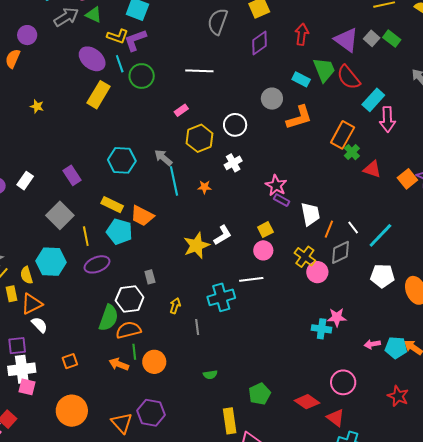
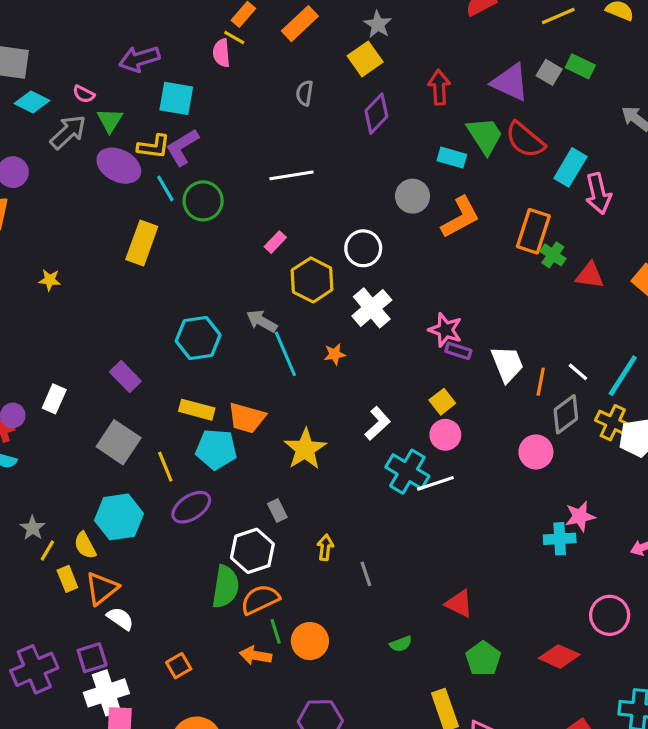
green triangle: (94, 15) -> (110, 120), turned 48
gray semicircle: (218, 22) -> (305, 93), size x0.6
purple ellipse: (92, 59) -> (119, 166), moved
white cross: (233, 163) -> (372, 308), size x1.4
yellow star: (196, 246) -> (305, 449), moved
yellow cross: (305, 257) -> (613, 423), moved
cyan cross: (221, 297) -> (407, 472), moved, turned -32
red triangle: (335, 418) -> (459, 604), moved

